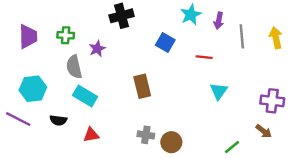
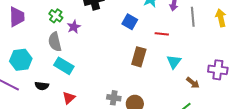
green cross: (66, 35) -> (56, 16), moved, turned 32
brown rectangle: (142, 86) -> (139, 57), moved, turned 30
brown arrow: (264, 131) -> (193, 83), moved
red triangle: (91, 135) -> (69, 98), turned -32

